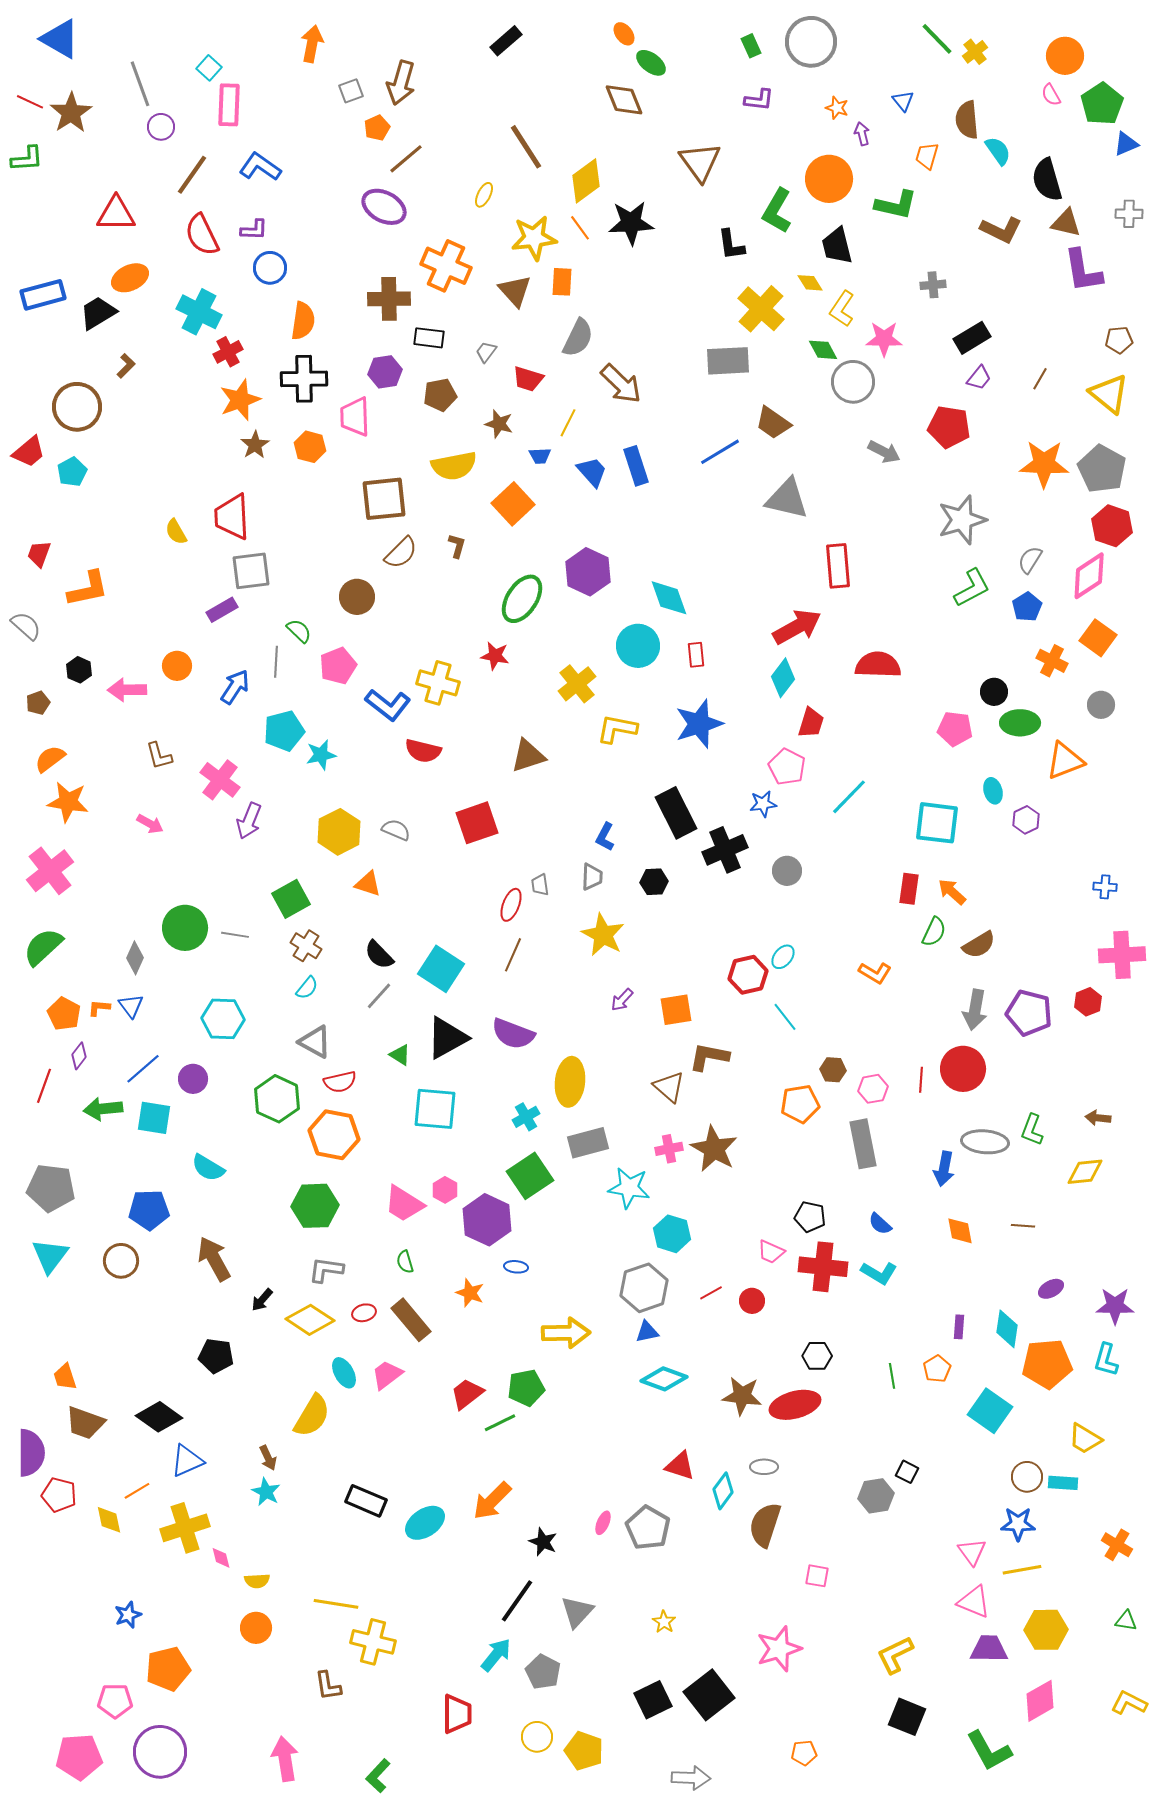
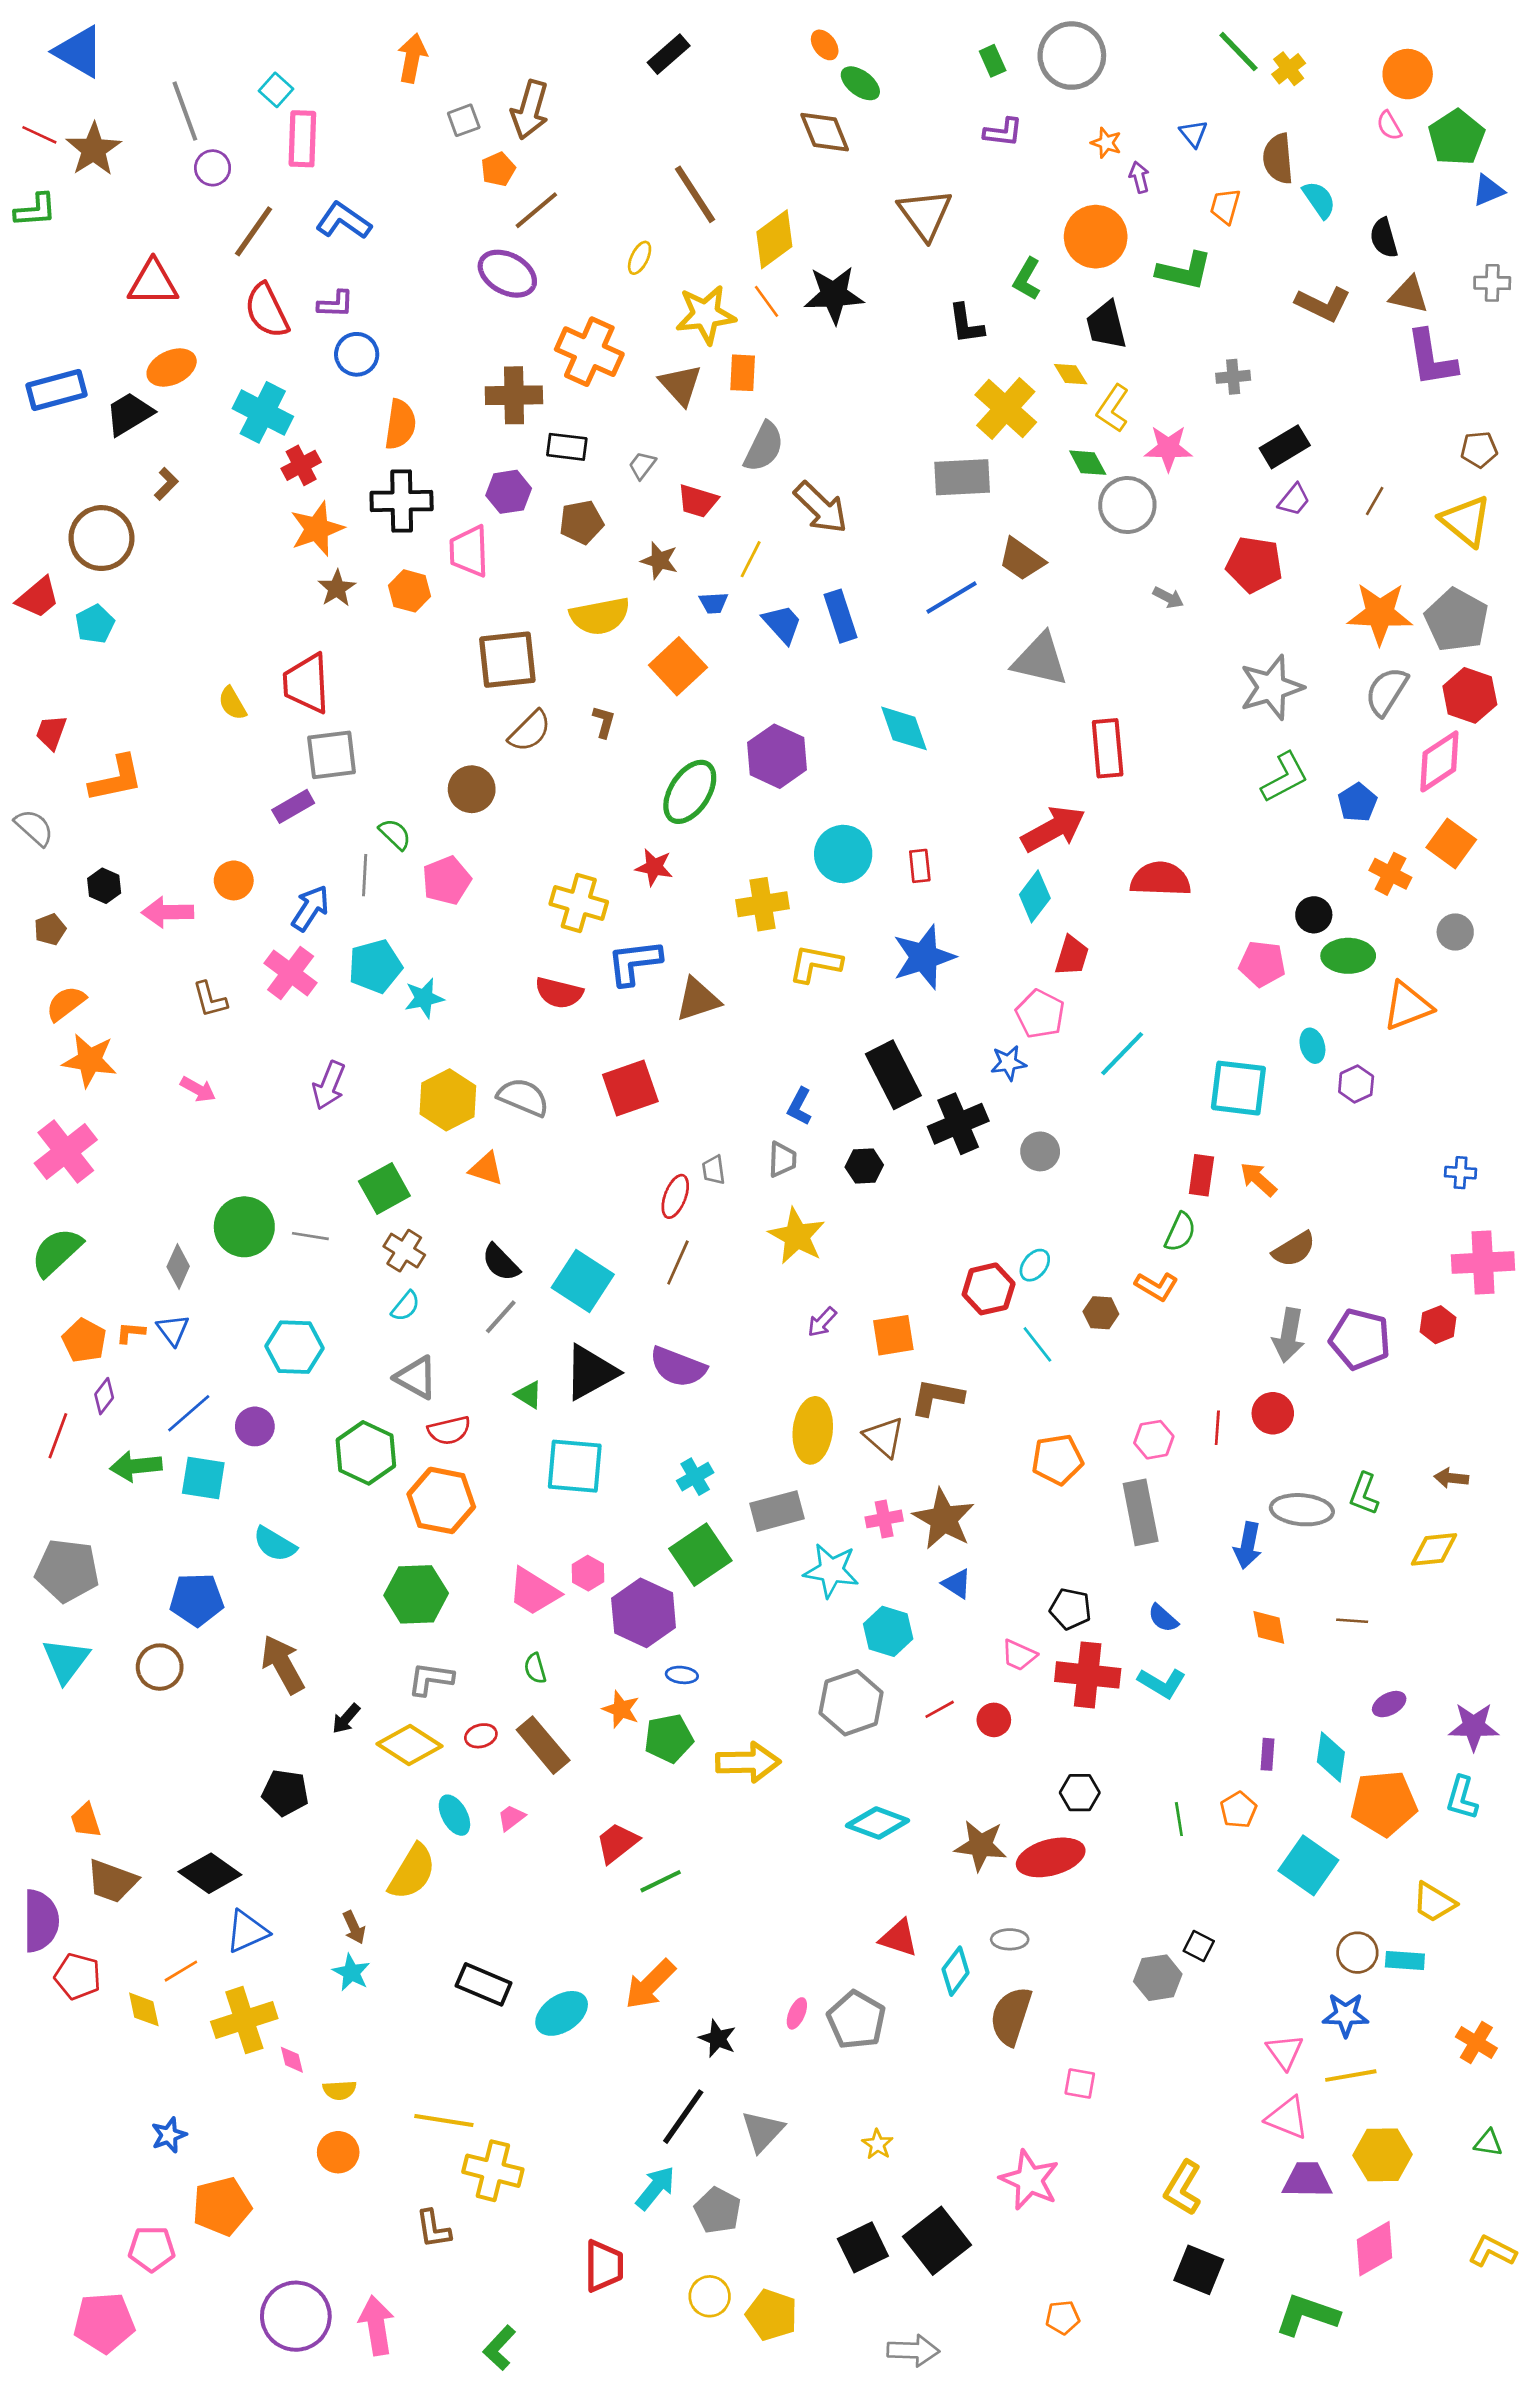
black semicircle: (1047, 180) -> (1384, 238), size x0.7
green L-shape: (777, 211) -> (1027, 279), size x0.7
gray arrow: (884, 452) -> (1168, 598), size x0.7
gray semicircle: (1030, 560) -> (1386, 691), moved, size x1.4
cyan diamond: (669, 598) -> (904, 728), moved
yellow cross: (577, 684) -> (762, 904), turned 30
blue L-shape: (388, 705) -> (634, 962), moved, turned 135
pink cross: (220, 780) -> (291, 973), moved
gray semicircle: (396, 830) -> (523, 1097), size x1.4
green semicircle: (934, 932) -> (1180, 1232), moved
red circle: (963, 1069) -> (1273, 1413), size x0.7
brown hexagon: (833, 1070) -> (1101, 1313), moved
yellow ellipse: (570, 1082) -> (813, 1430), moved
blue triangle: (647, 1332) -> (957, 1584), moved, turned 45
pink trapezoid: (387, 1375) -> (511, 1818), size x0.7
green pentagon: (526, 1388) -> (669, 1738), moved
pink star: (779, 1649) -> (1030, 2180), turned -30
yellow L-shape: (895, 1655) -> (1183, 2188), turned -33
green L-shape: (989, 1751) -> (1307, 2315), turned 138
purple circle: (160, 1752) -> (296, 2316), moved

